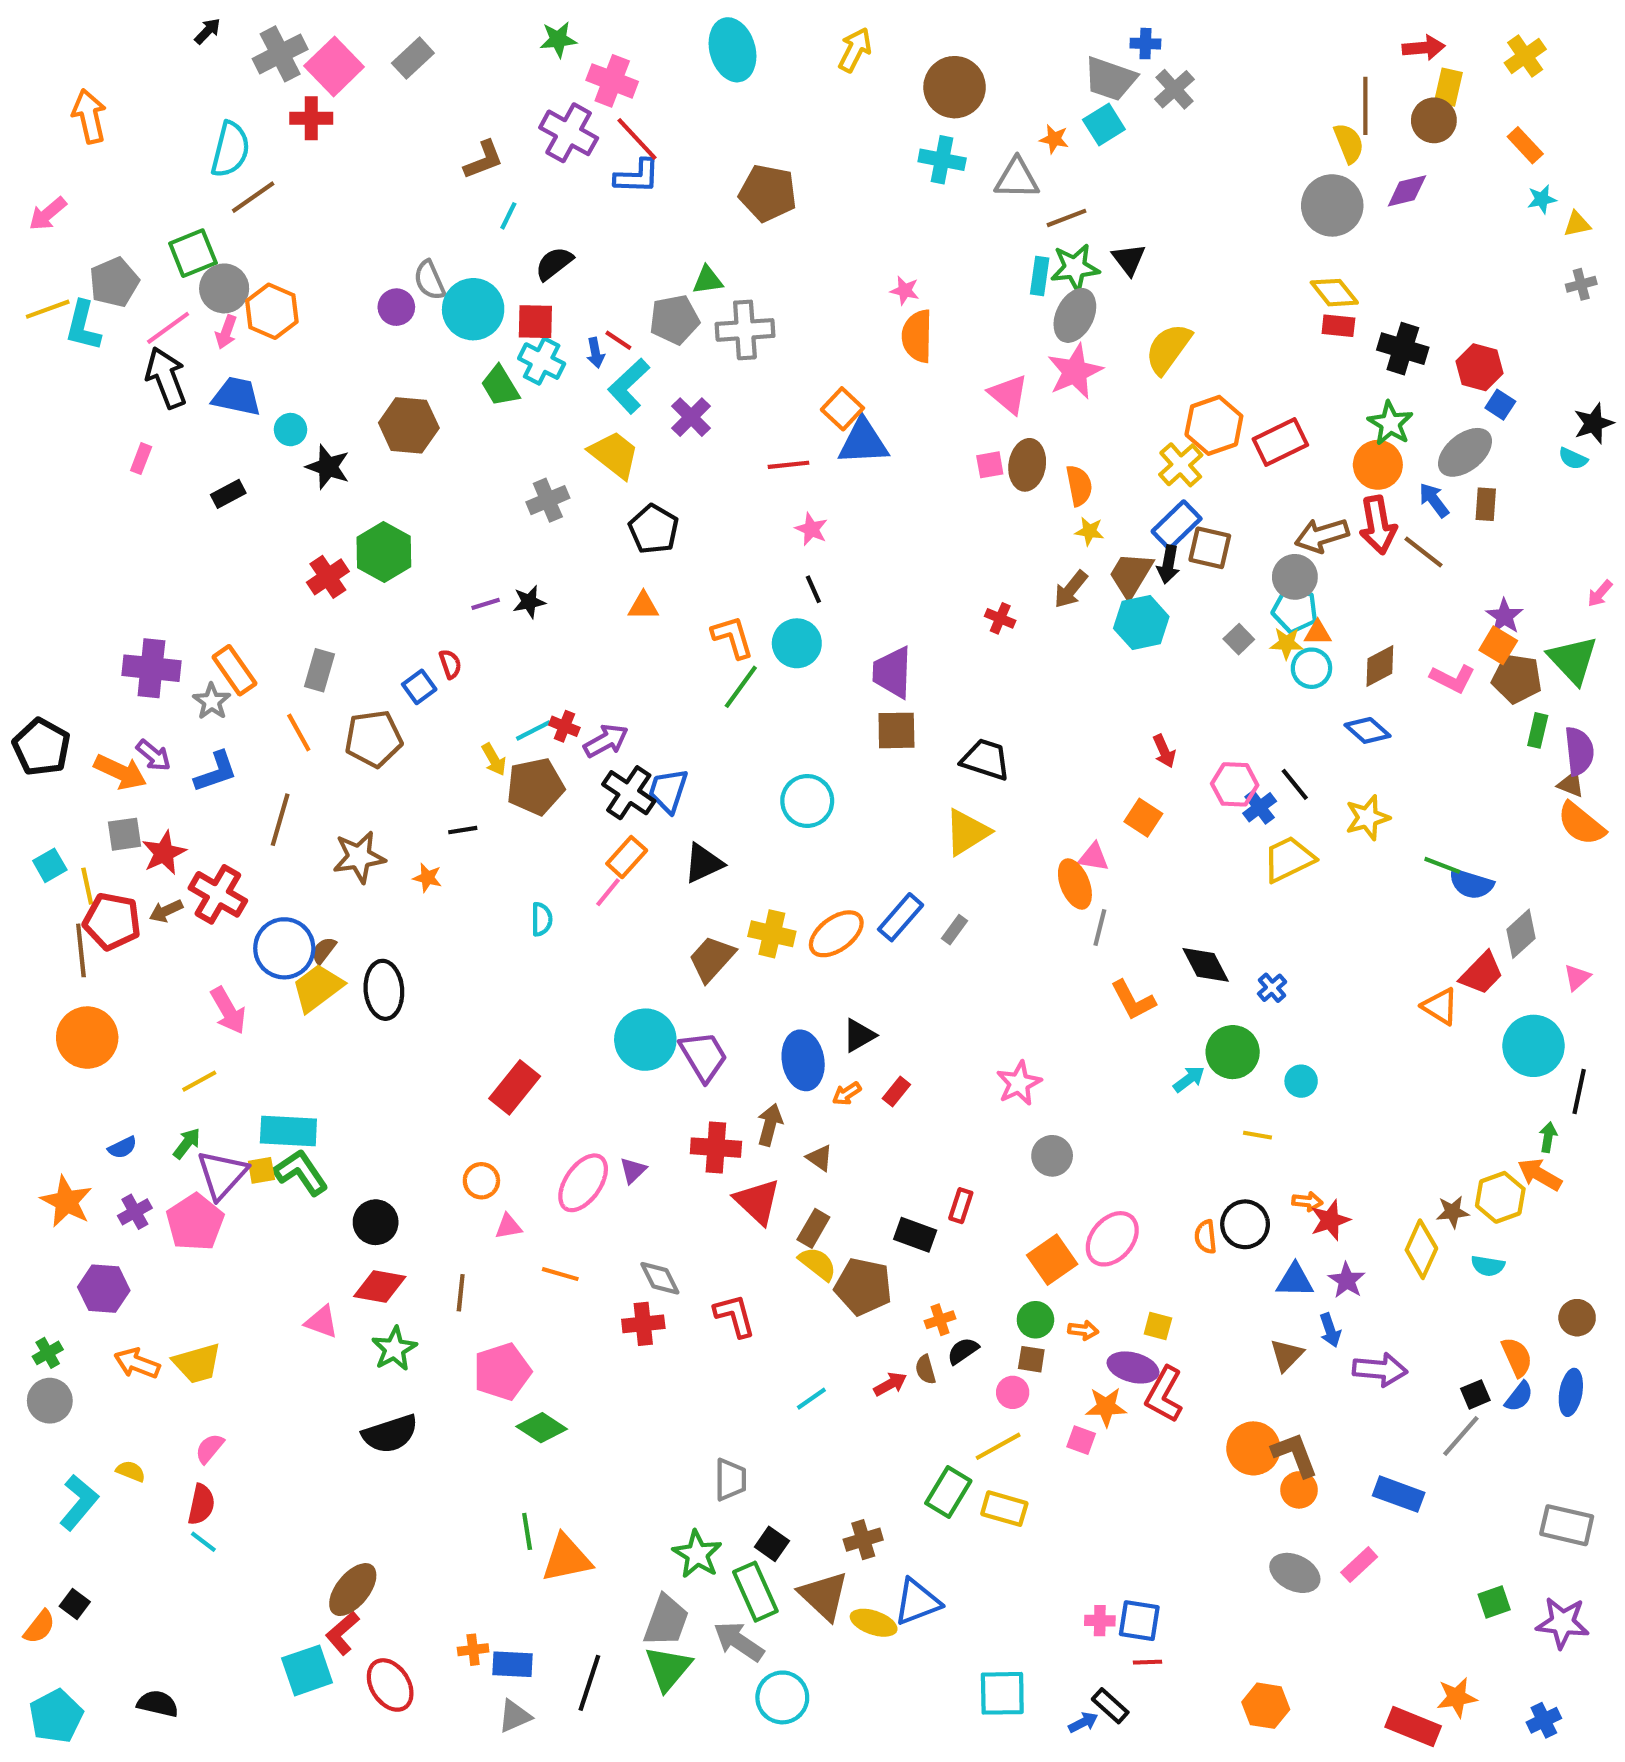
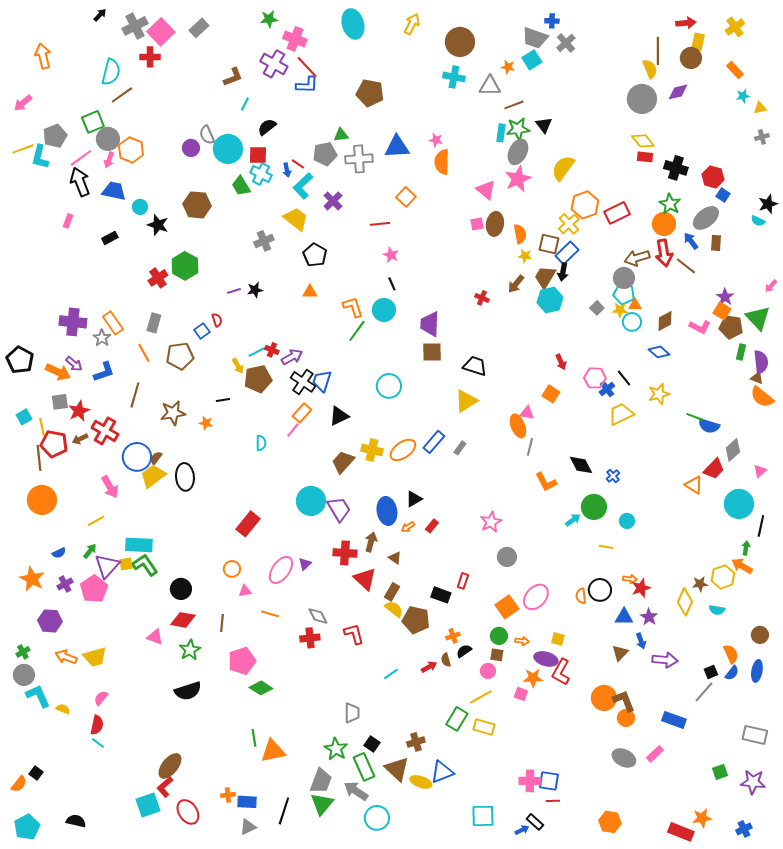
blue triangle: (863, 442) -> (397, 147), moved
brown square: (1210, 548) -> (549, 244), moved
cyan L-shape: (79, 1502) -> (38, 696), moved, turned -64
pink cross: (1100, 1621) -> (530, 781), size x1.5

